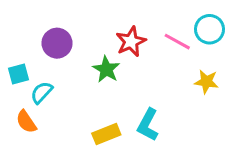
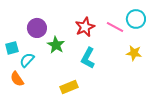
green star: (106, 69) -> (56, 45), moved
cyan L-shape: (148, 125) -> (88, 58), moved

